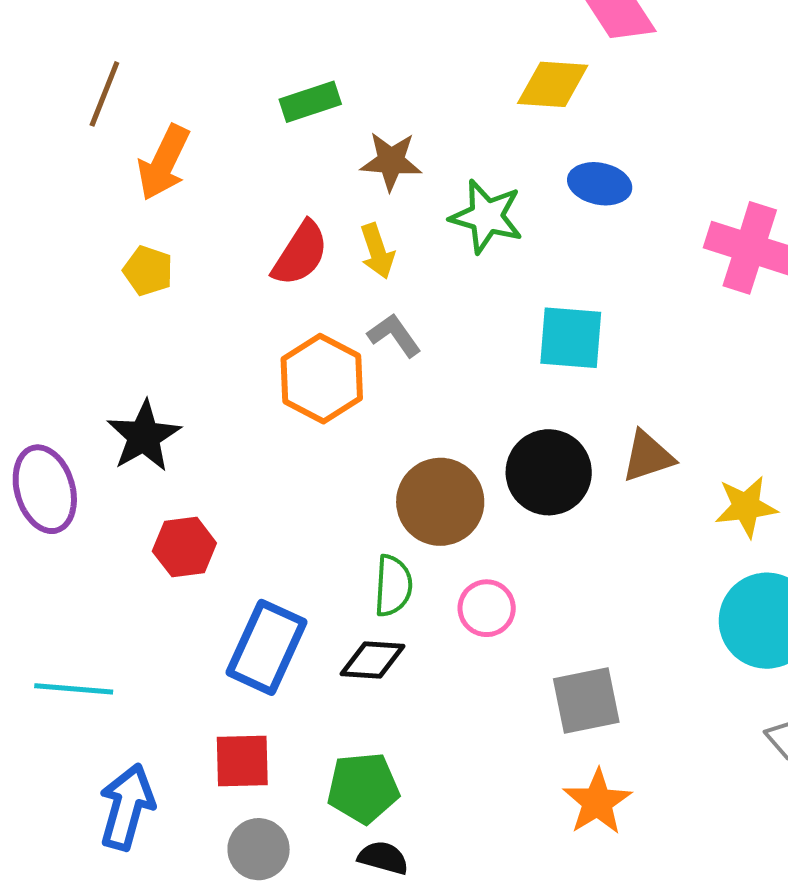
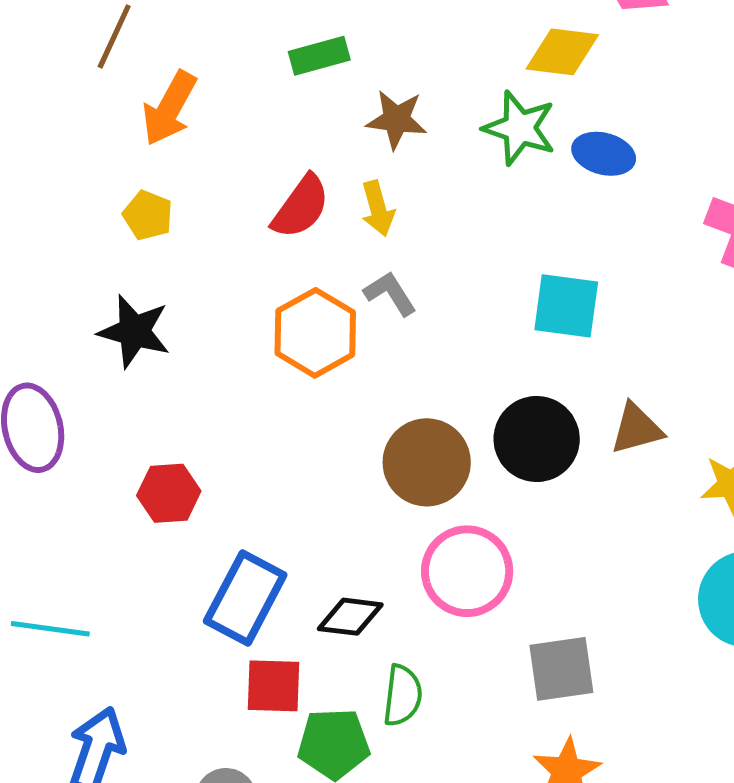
green star: (486, 217) -> (520, 128), moved
black star: (144, 436) -> (134, 331), moved, turned -30
green semicircle: (393, 586) -> (403, 695), moved
pink circle: (487, 608) -> (467, 571), size x1.6
red square: (242, 761) -> (273, 686), moved

